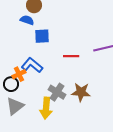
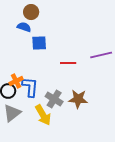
blue L-shape: (32, 65) -> (30, 87), moved, turned 55
yellow arrow: (46, 108) -> (43, 115), turned -35

